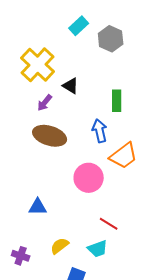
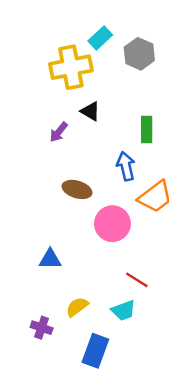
yellow cross: (38, 65) -> (71, 67), moved, turned 36
brown ellipse: (50, 136) -> (77, 189), moved, size x0.7
purple cross: (21, 256) -> (42, 328), moved

